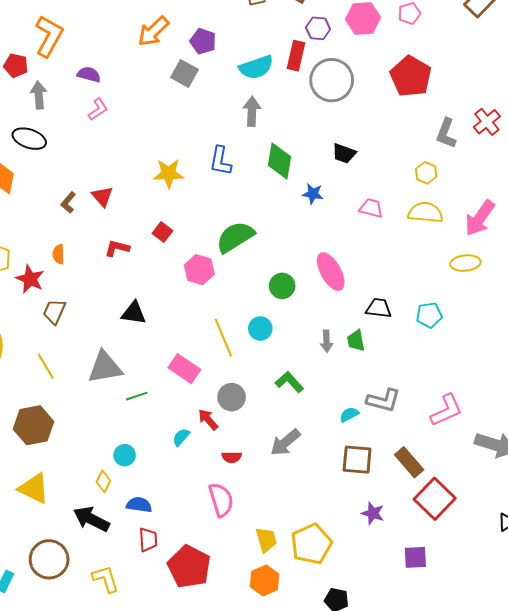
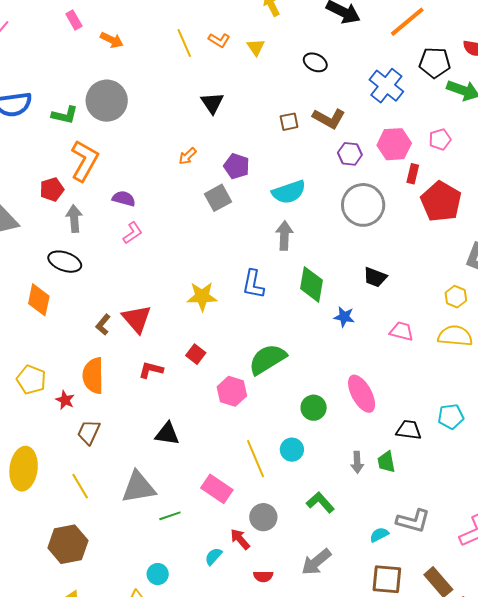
orange arrow: (153, 31) -> (188, 156), size x0.6
red rectangle: (296, 56) -> (413, 174), moved, size x0.7
red pentagon: (16, 65) -> (52, 189), turned -30
gray square: (184, 73) -> (218, 198), turned 32
red triangle: (102, 196) -> (137, 319), size x1.4
orange semicircle: (59, 254) -> (93, 376), size x1.8
red star: (30, 279) -> (65, 400), size x0.7
cyan pentagon: (429, 315) -> (451, 416), moved

